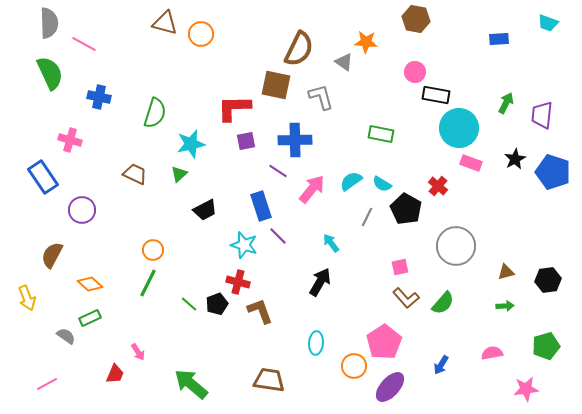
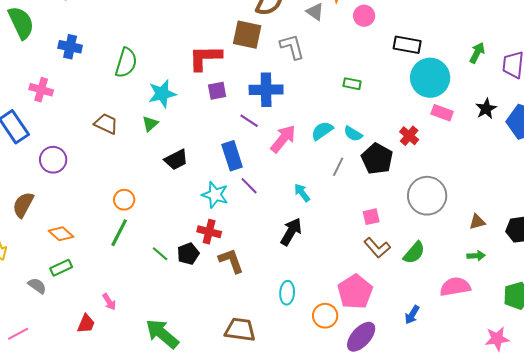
pink circle: (415, 72) -> (364, 16), moved
green rectangle: (381, 134) -> (352, 84), size x0.7
pink semicircle: (492, 353) -> (455, 287), moved, size x1.4

